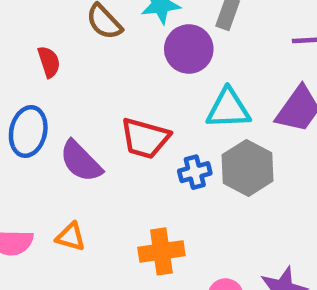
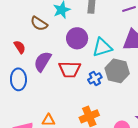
purple circle: (189, 49) -> (77, 38), moved
purple semicircle: (81, 161) -> (43, 61), moved, turned 90

